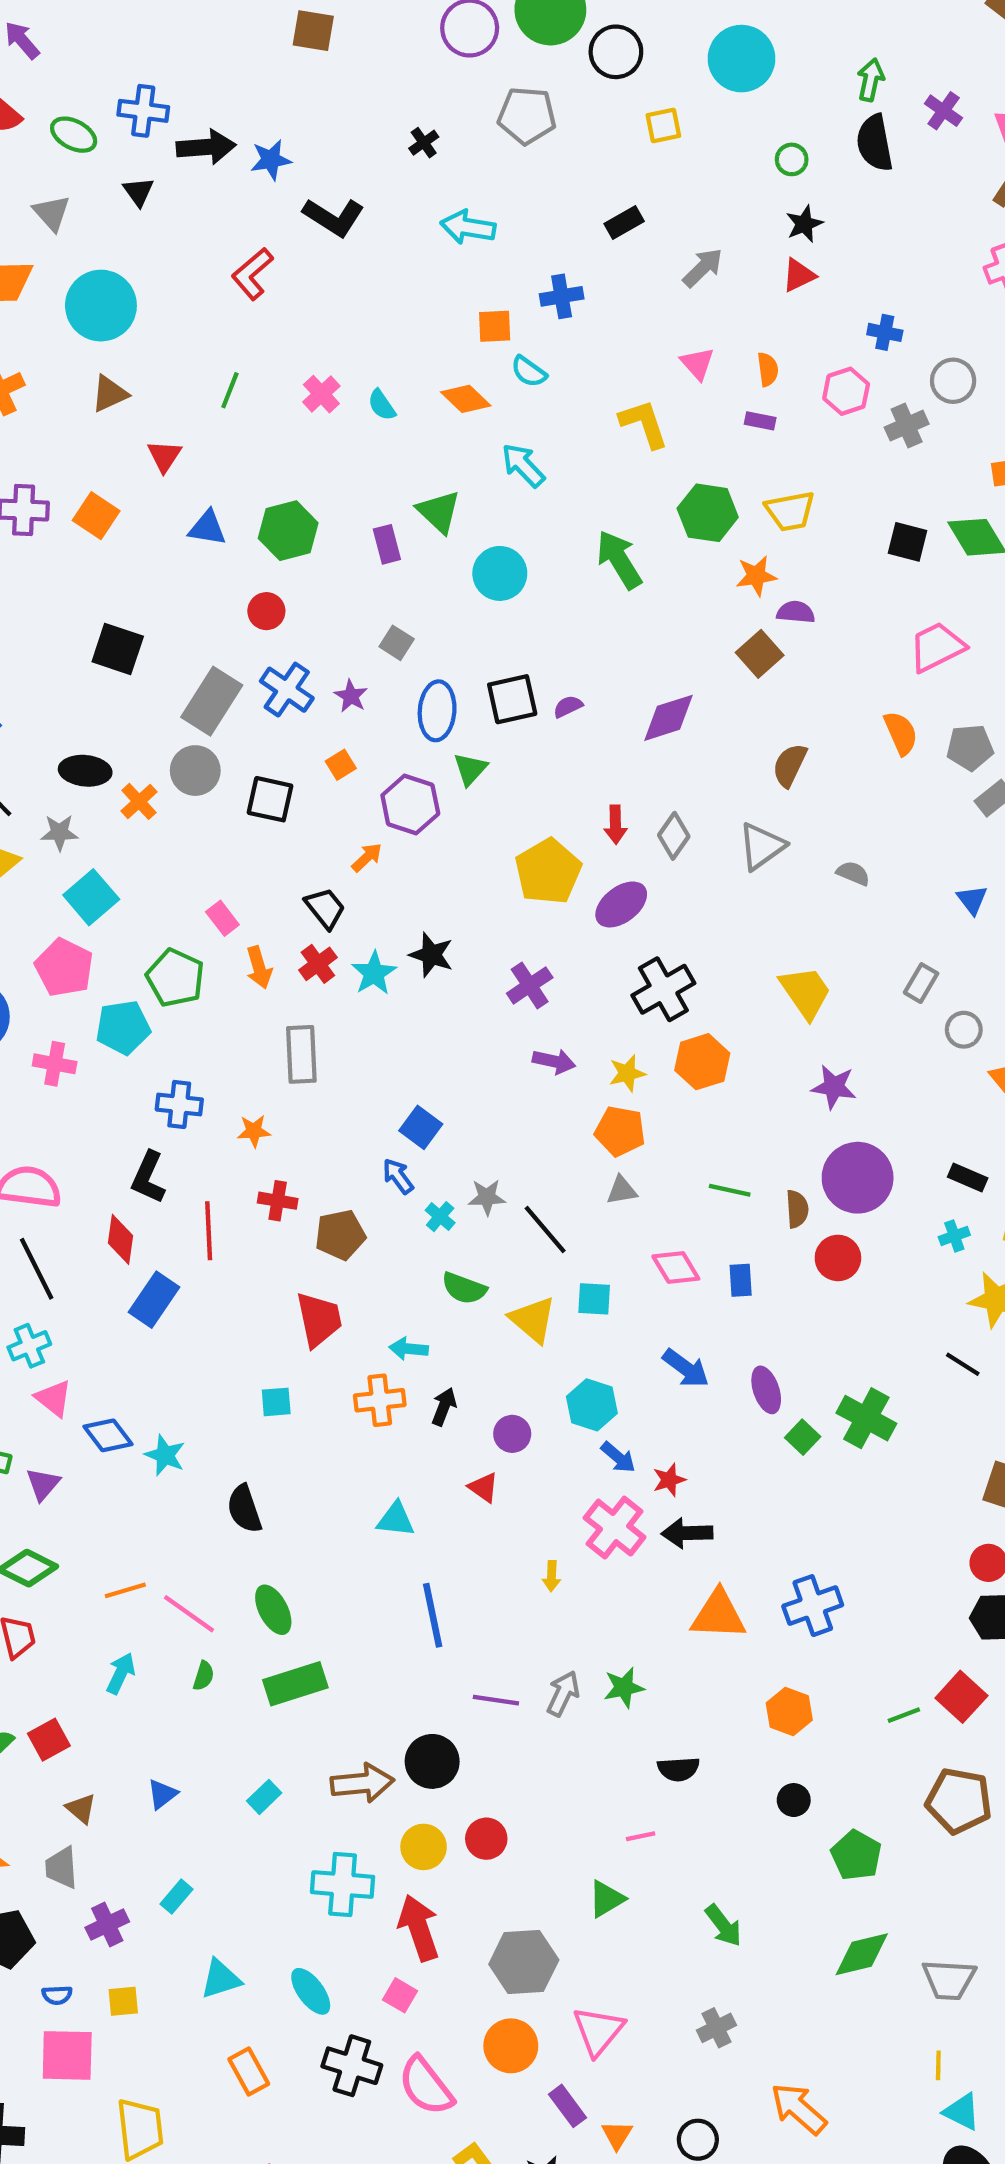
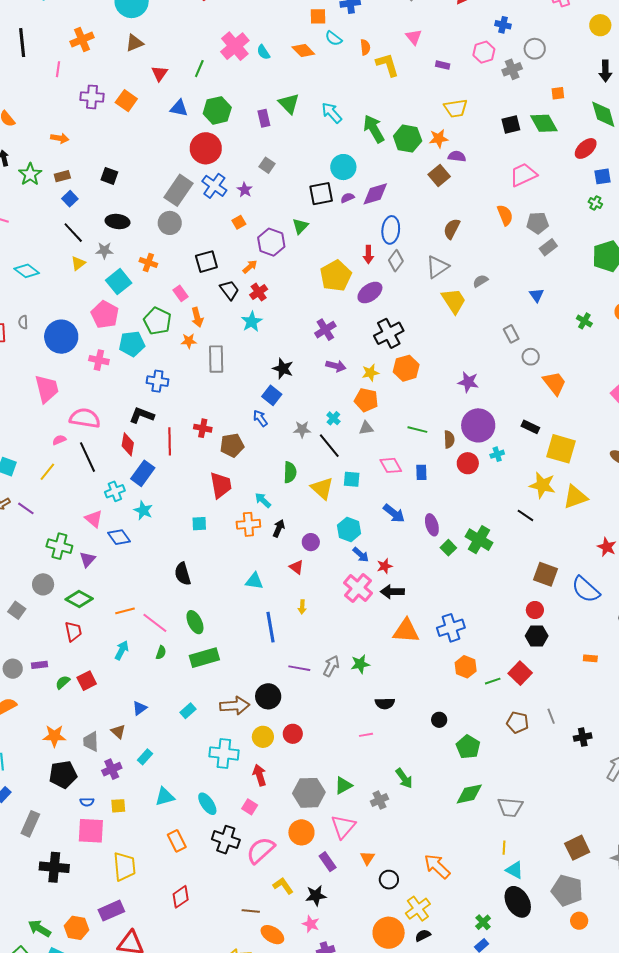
orange semicircle: (768, 369) -> (365, 47), moved
green line: (230, 390) -> (199, 69), moved
pink cross: (321, 394) -> (235, 46), size x1.6
cyan arrow: (523, 465) -> (332, 113), moved
green hexagon: (708, 513) -> (408, 139), moved
black square: (907, 542) -> (511, 125), turned -30
cyan circle: (500, 573) -> (343, 167), moved
red circle: (266, 611) -> (206, 148), size x1.8
black square: (118, 649) -> (109, 176), moved, size x0.7
blue ellipse: (437, 711) -> (391, 230), moved
purple diamond: (669, 718) -> (375, 194), moved
black square: (270, 799) -> (206, 262), moved, turned -30
orange cross: (139, 801) -> (148, 262), moved, turned -30
gray semicircle: (853, 873) -> (480, 281), turned -56
black star: (431, 955) -> (283, 369), moved
red cross: (318, 964) -> (259, 292), moved
gray rectangle: (921, 983) -> (511, 334), turned -60
yellow trapezoid: (806, 992) -> (454, 301), moved
orange star: (254, 1131) -> (189, 341), moved
black L-shape: (148, 1177) -> (142, 415), turned 85
cyan cross: (440, 1217) -> (333, 418), moved
cyan cross: (954, 1236) -> (497, 454), moved
green semicircle: (464, 1288) -> (290, 472), turned -110
cyan cross: (29, 1346) -> (115, 491), moved
cyan arrow: (409, 1349) -> (263, 500), turned 36
cyan star: (165, 1455) -> (143, 510), moved
yellow arrow: (552, 1576) -> (302, 607), moved
orange hexagon: (789, 1712) -> (466, 667), moved
brown pentagon: (959, 1801) -> (518, 722), size x0.7
brown triangle: (81, 1809) -> (118, 732), moved
green triangle: (606, 1899) -> (343, 785), moved
red arrow: (419, 1928) -> (260, 775), size x0.7
gray cross: (717, 2028) -> (379, 800), moved
pink semicircle: (426, 2086) -> (261, 850), turned 84
orange triangle: (617, 2135) -> (367, 858), moved

